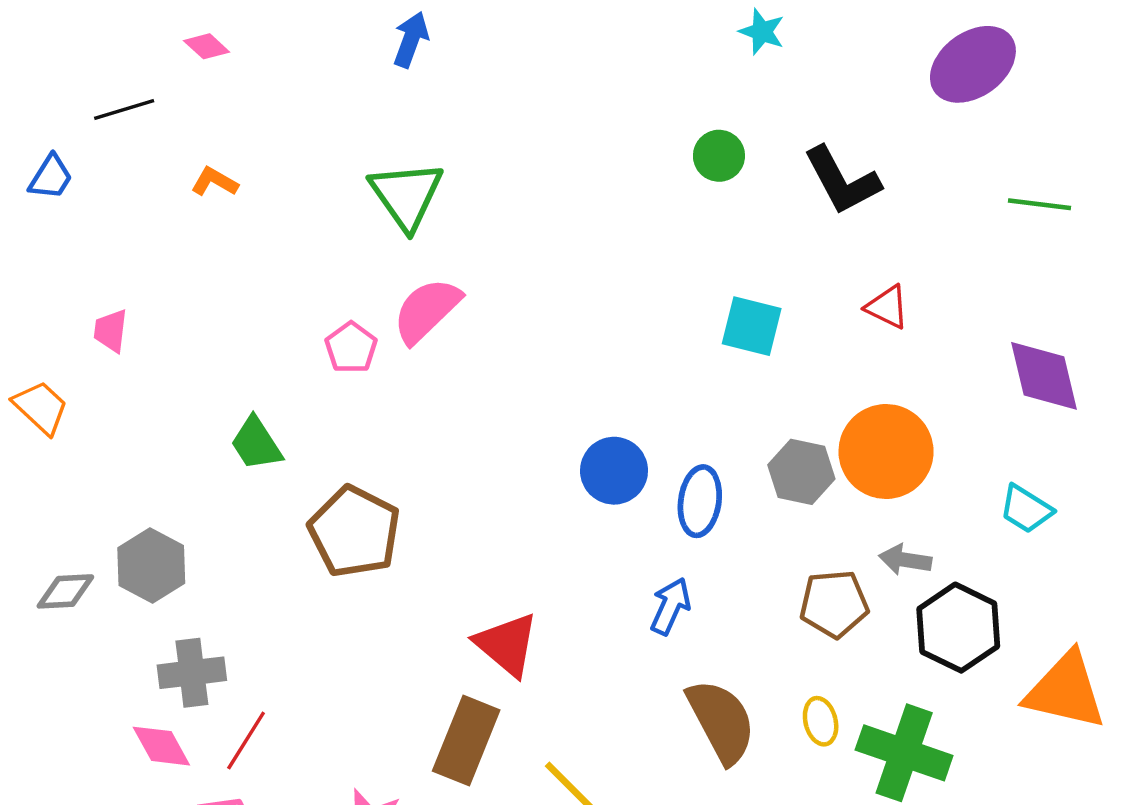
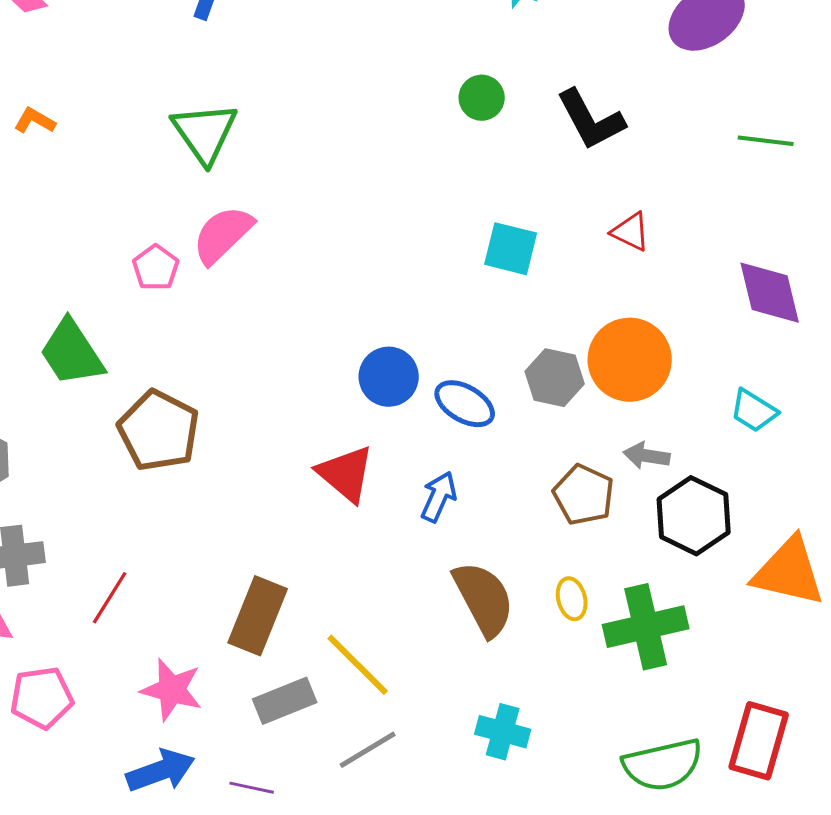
green trapezoid: (256, 444) -> (72, 353), size x1.4
blue ellipse: (700, 501) -> (465, 404), turned -68
brown pentagon: (834, 604) -> (584, 495), turned 30
red triangle: (507, 644) -> (346, 474), moved
red line: (246, 740) -> (110, 598), moved
green cross: (904, 753) -> (646, 627), turned -32

